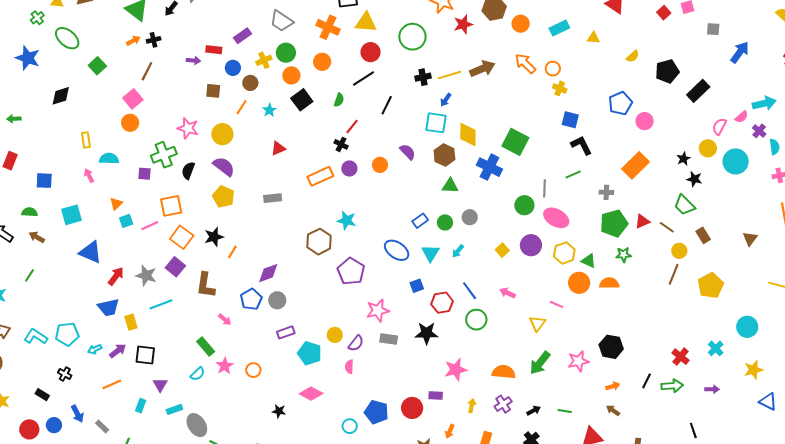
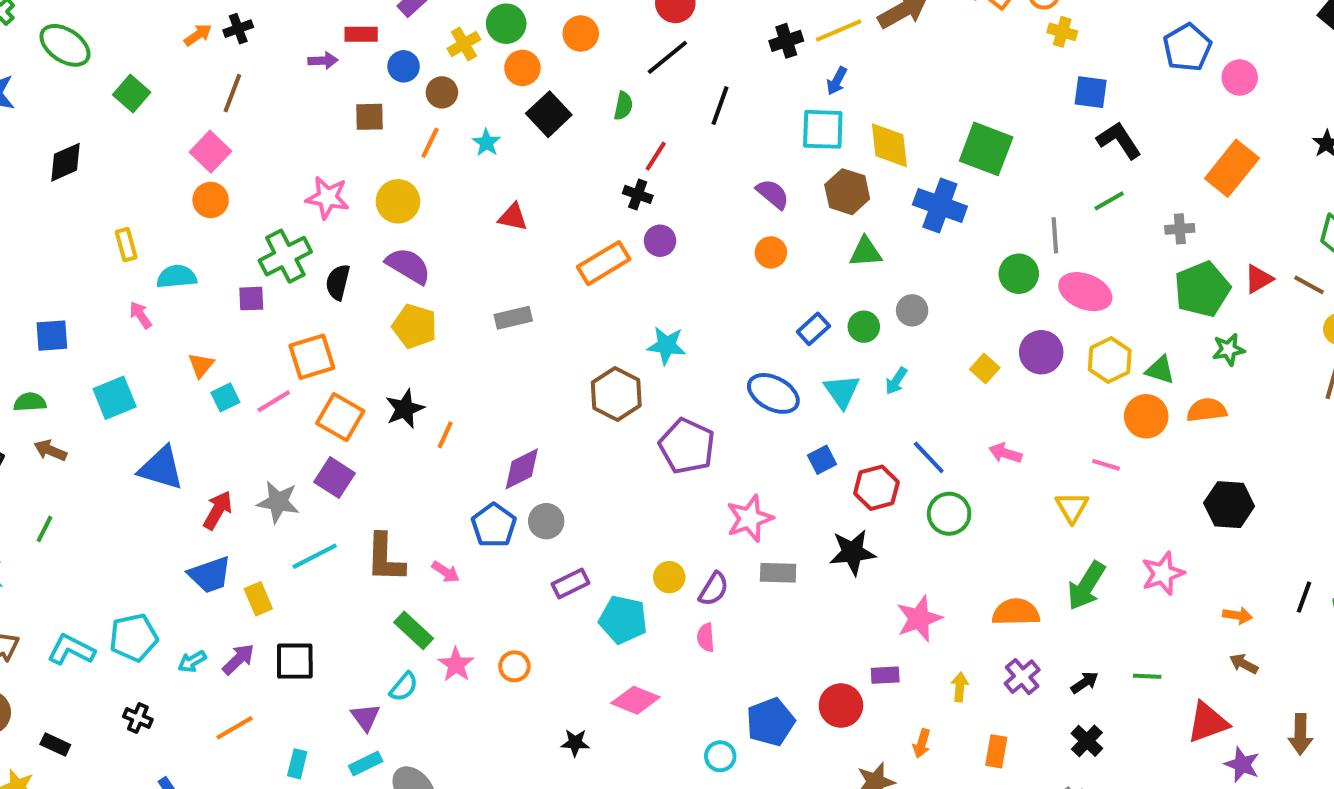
red triangle: (278, 148) -> (513, 217), turned 42
orange circle: (380, 165) -> (771, 252), moved
brown L-shape: (205, 285) -> (385, 558), moved
black hexagon: (611, 347) -> (1229, 505), moved
purple triangle: (160, 385) -> (366, 717), moved
orange arrow: (613, 386) -> (1238, 615), turned 32
black rectangle: (42, 395) -> (55, 744), moved
blue pentagon: (376, 412) -> (770, 722), turned -30

